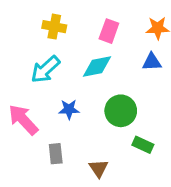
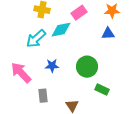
pink rectangle: (109, 31) -> (79, 13), turned 35
cyan diamond: (97, 66) -> (61, 30), moved

